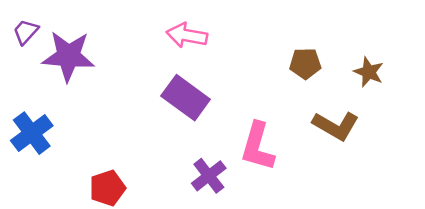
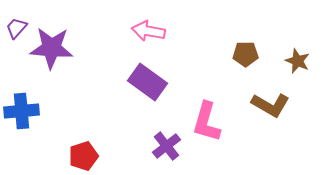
blue cross: (32, 133) -> (21, 111), turned 32

